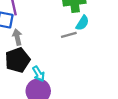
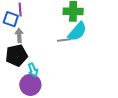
cyan semicircle: (82, 23) -> (77, 32), size x1.5

